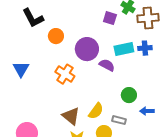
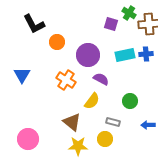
purple semicircle: (107, 65) -> (101, 79), moved
yellow semicircle: (96, 111) -> (92, 101), moved
blue arrow: (147, 111) -> (148, 125), moved
gray rectangle: (119, 120) -> (113, 122), moved

